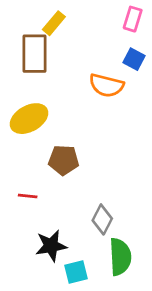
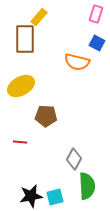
black star: (51, 246) -> (31, 196), moved

